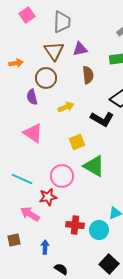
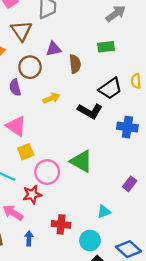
purple triangle: (80, 49) -> (54, 49), moved
brown triangle: (54, 51) -> (21, 31), moved
yellow square: (77, 142) -> (26, 152), moved
cyan circle: (99, 230) -> (90, 240), moved
blue arrow: (45, 247) -> (29, 238), moved

